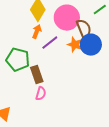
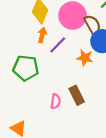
orange star: (75, 45) -> (85, 58), moved
brown rectangle: (37, 75) -> (77, 95), moved

